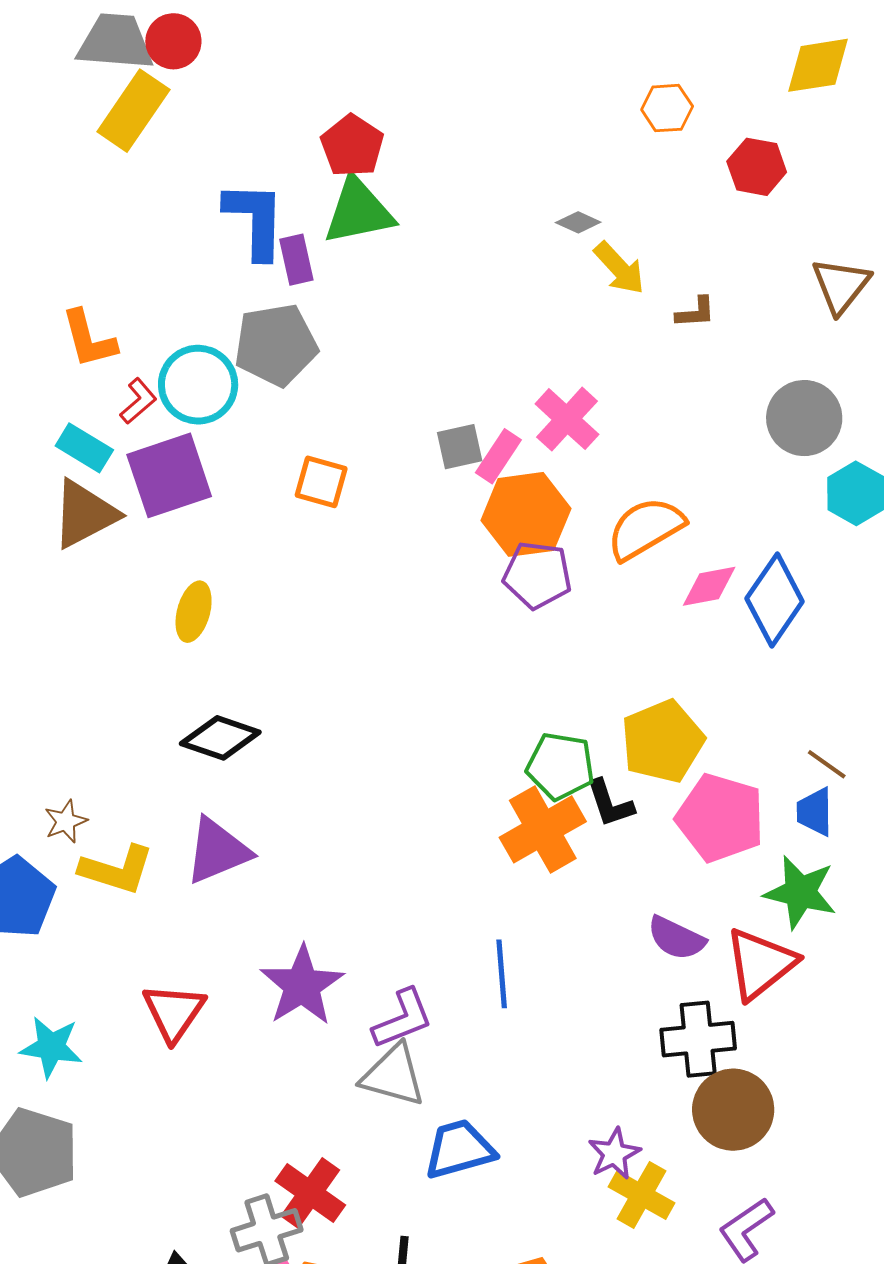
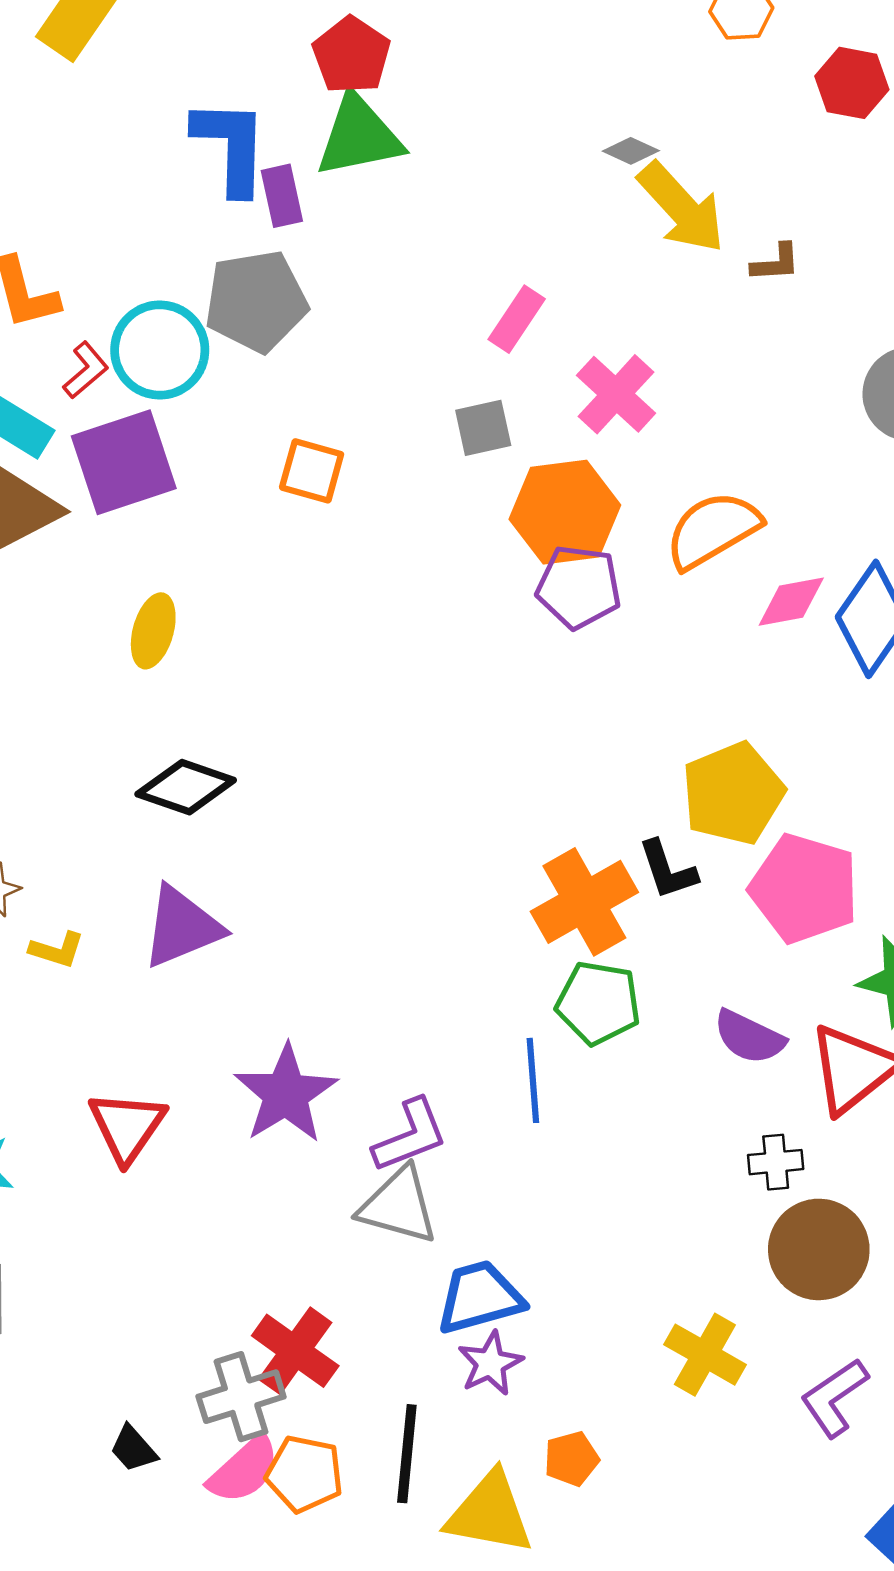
yellow arrow: (619, 268) -> (682, 208), size x1.4
pink rectangle: (498, 456) -> (517, 319), moved
green pentagon: (560, 766) -> (598, 1003), moved
yellow L-shape: (117, 870) -> (57, 950), size x0.6
black cross: (698, 1039) -> (776, 1162), size x0.6
purple star: (614, 1154) -> (490, 1363), moved

